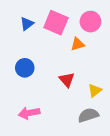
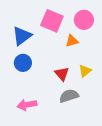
blue triangle: (27, 24) -> (22, 36), moved, size x1.5
yellow triangle: (95, 90) -> (85, 71), moved
gray semicircle: (88, 115) -> (69, 96), moved

